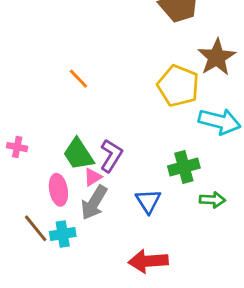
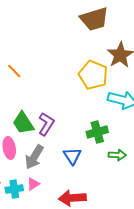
orange line: (78, 79) -> (14, 71), moved
pink triangle: (93, 177) -> (33, 184), moved
cyan cross: (63, 234) -> (14, 189), moved

